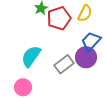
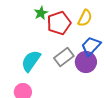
gray rectangle: (64, 64) -> (64, 57), moved

